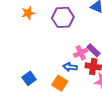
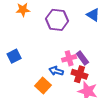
blue square: (29, 78) -> (14, 56), moved

